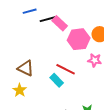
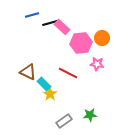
cyan rectangle: (57, 80) -> (44, 84), moved
yellow star: (20, 90) -> (50, 94), moved

